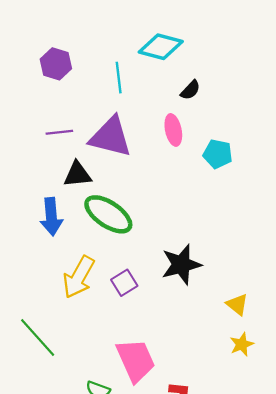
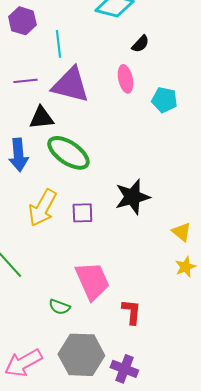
cyan line: (119, 78) -> (58, 44), moved
purple square: (124, 283) -> (82, 213), turned 30

